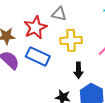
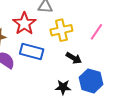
black arrow: (78, 70) -> (74, 58), turned -49

